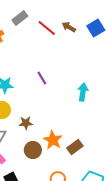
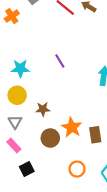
brown rectangle: (75, 147) -> (95, 135), turned -63

